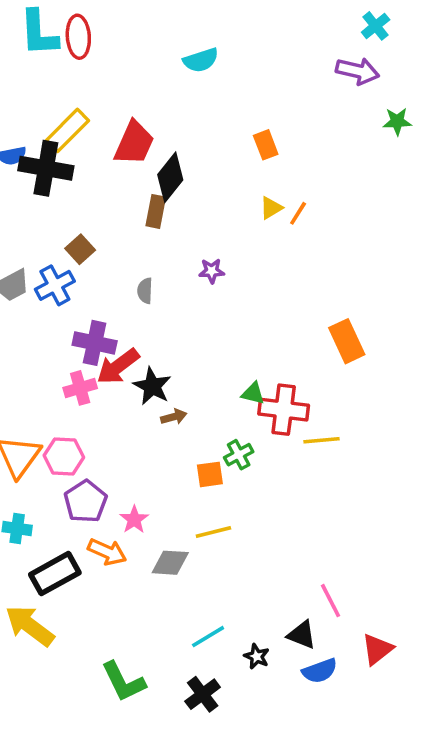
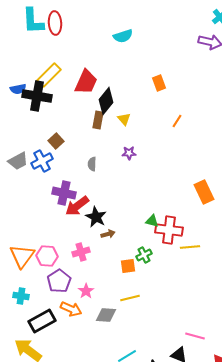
yellow triangle: (271, 208) -> (124, 119), moved, turned -40
pink cross: (80, 388) -> (81, 252), moved
pink line: (331, 601) -> (195, 336), turned -48

